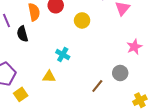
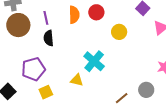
black semicircle: (22, 34) -> (49, 38), moved
cyan cross: (63, 55) -> (94, 61), size x1.5

